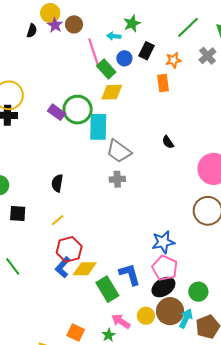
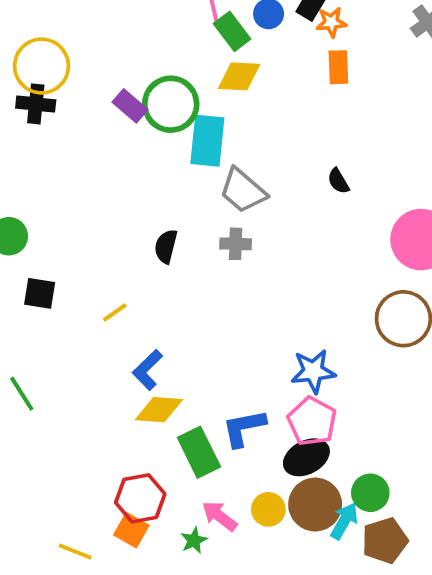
orange star: (173, 60) -> (331, 22), moved
black semicircle: (57, 183) -> (166, 246), moved
red hexagon: (69, 249) -> (140, 498), moved
blue L-shape: (63, 267) -> (148, 370), moved
blue L-shape: (130, 274) -> (244, 428), turned -90
green circle: (198, 292) -> (370, 493), moved

